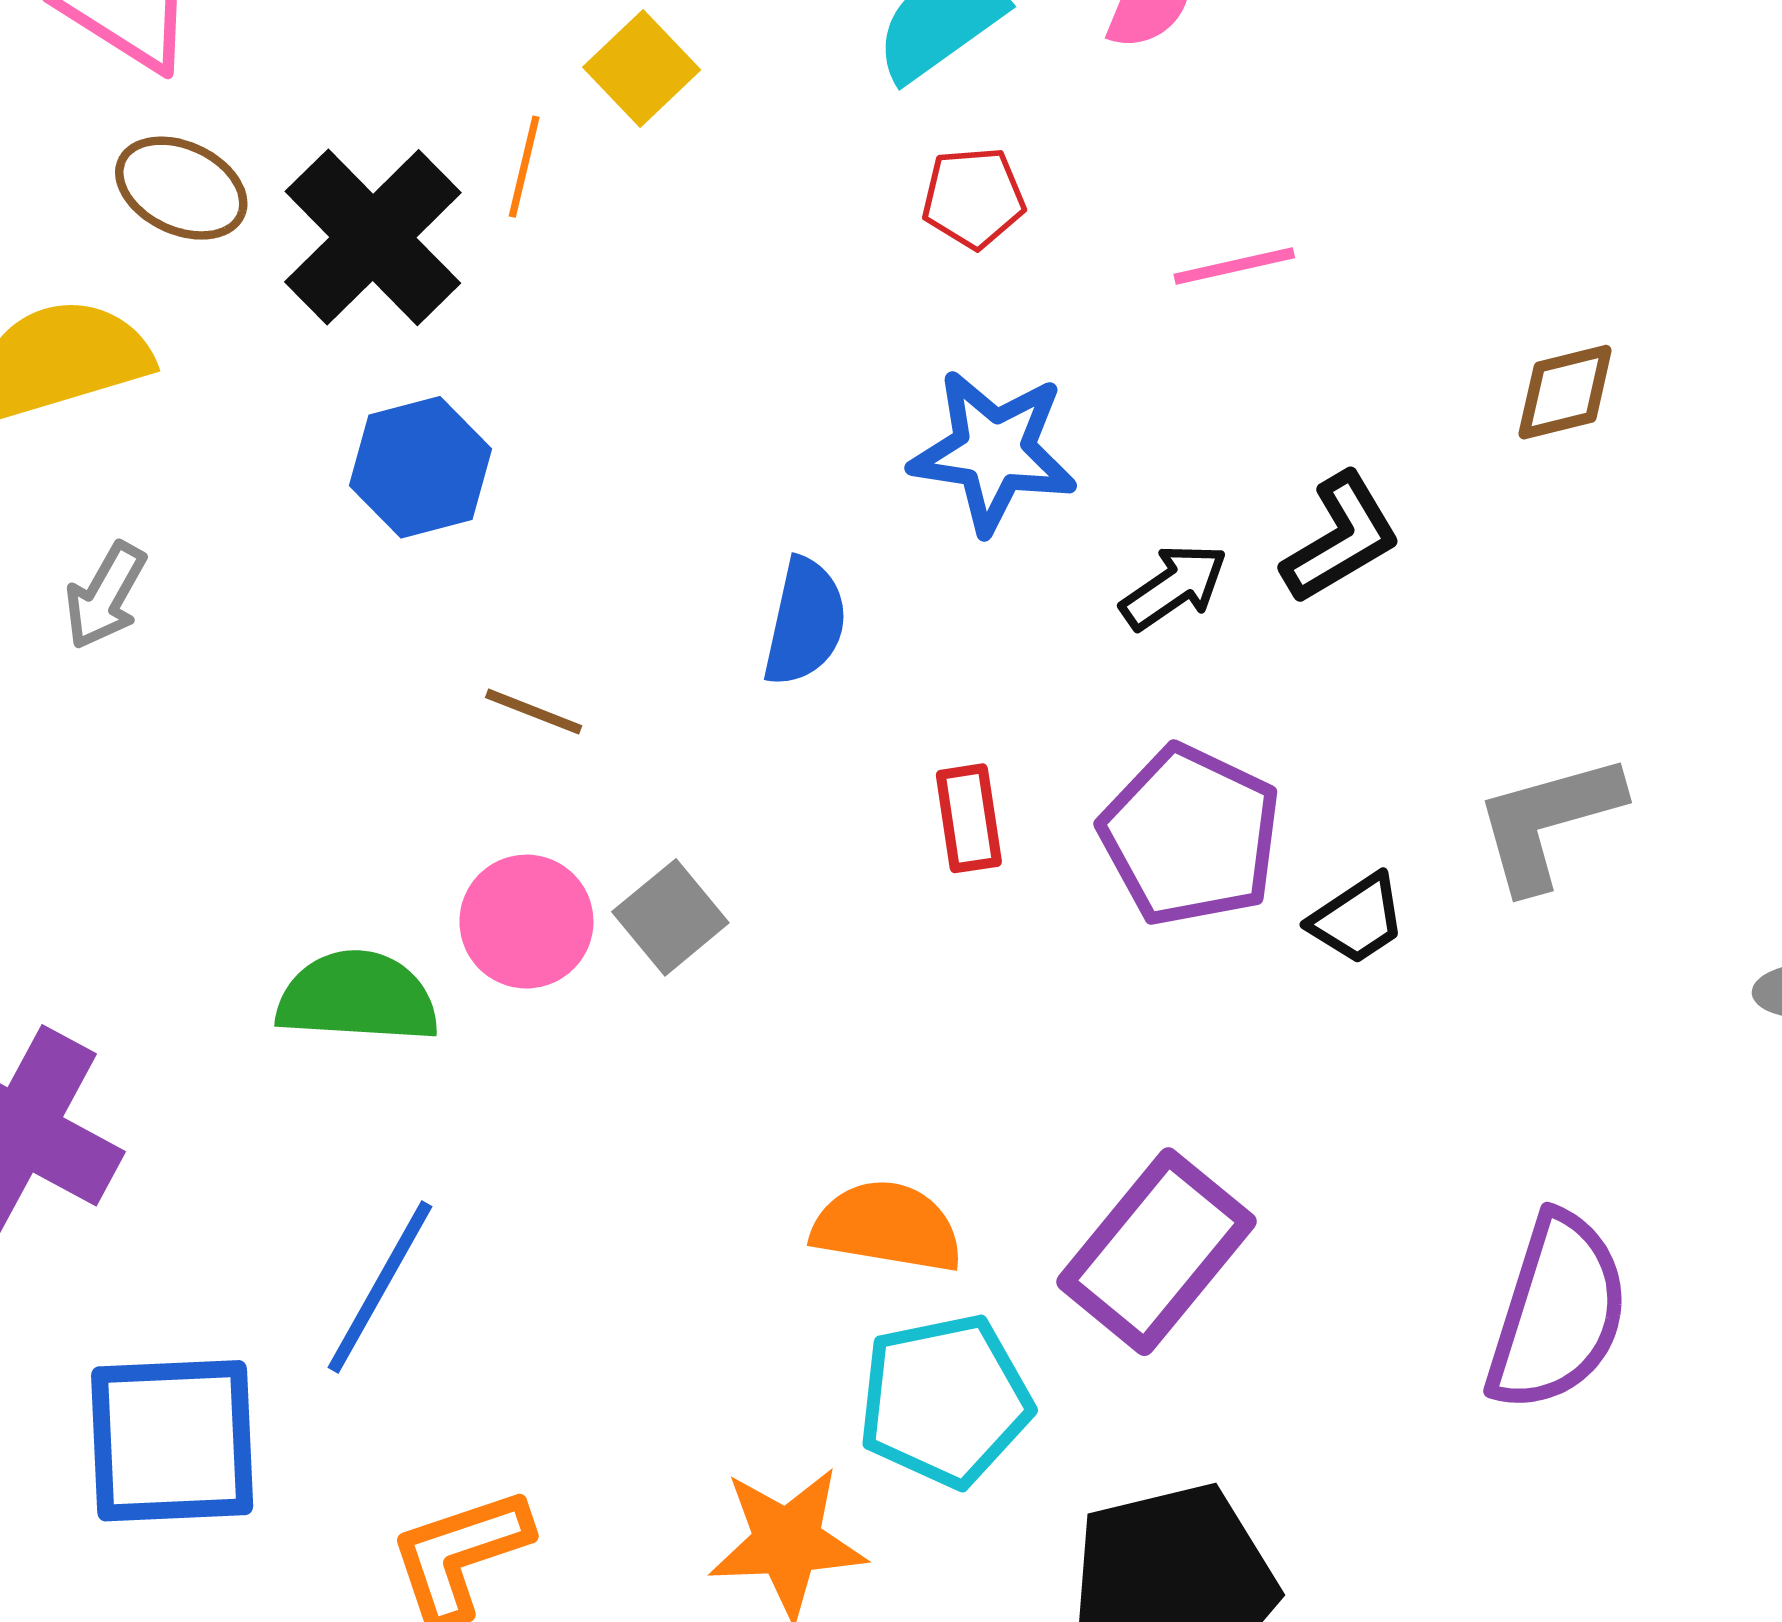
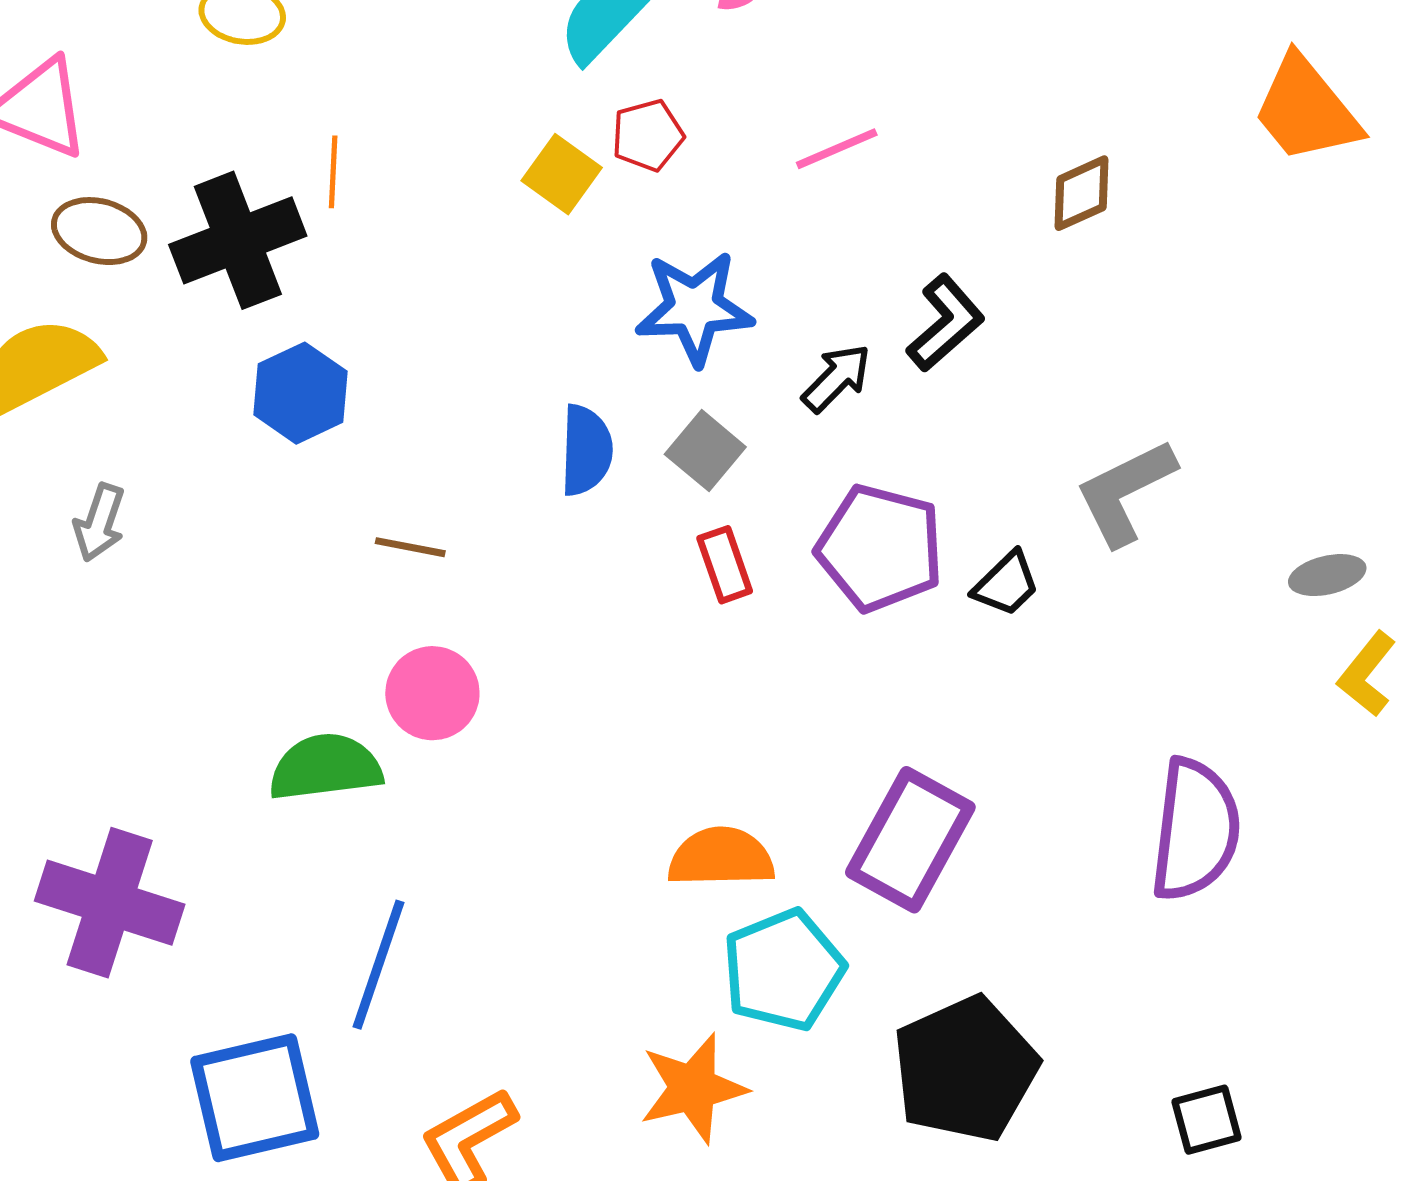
yellow square: (642, 69) -> (562, 174), moved
black cross: (373, 237) -> (238, 240), turned 34
gray square: (670, 917) -> (705, 451), moved

